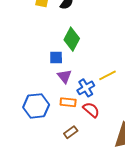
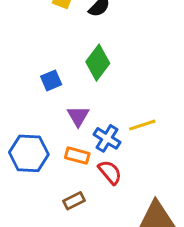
blue square: (56, 58) -> (51, 80), moved, turned -32
blue cross: (86, 88) -> (107, 138), turned -36

